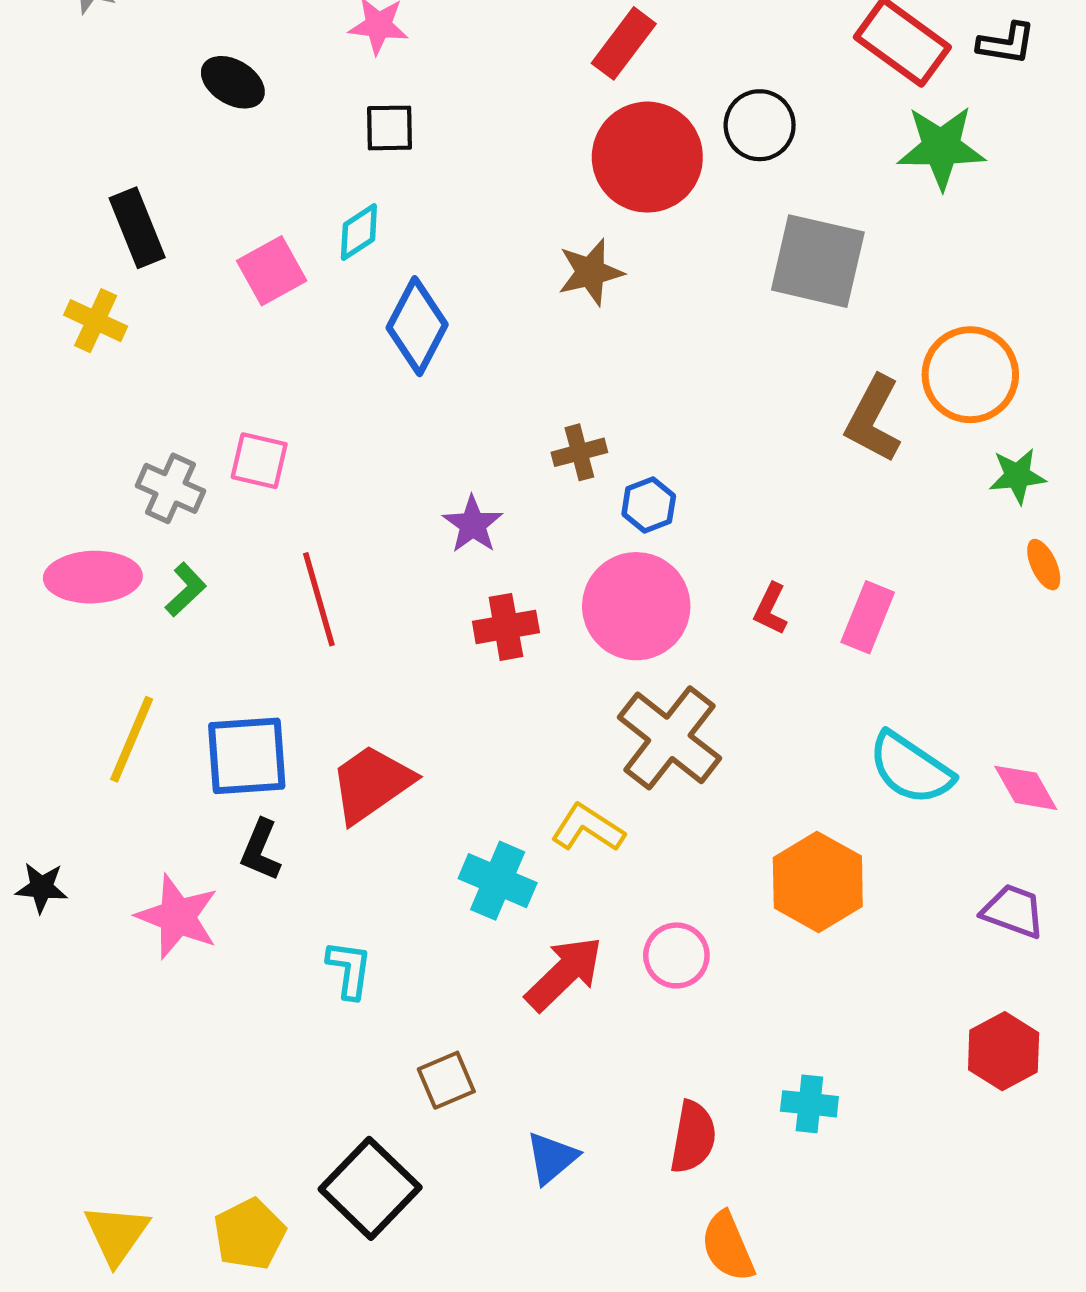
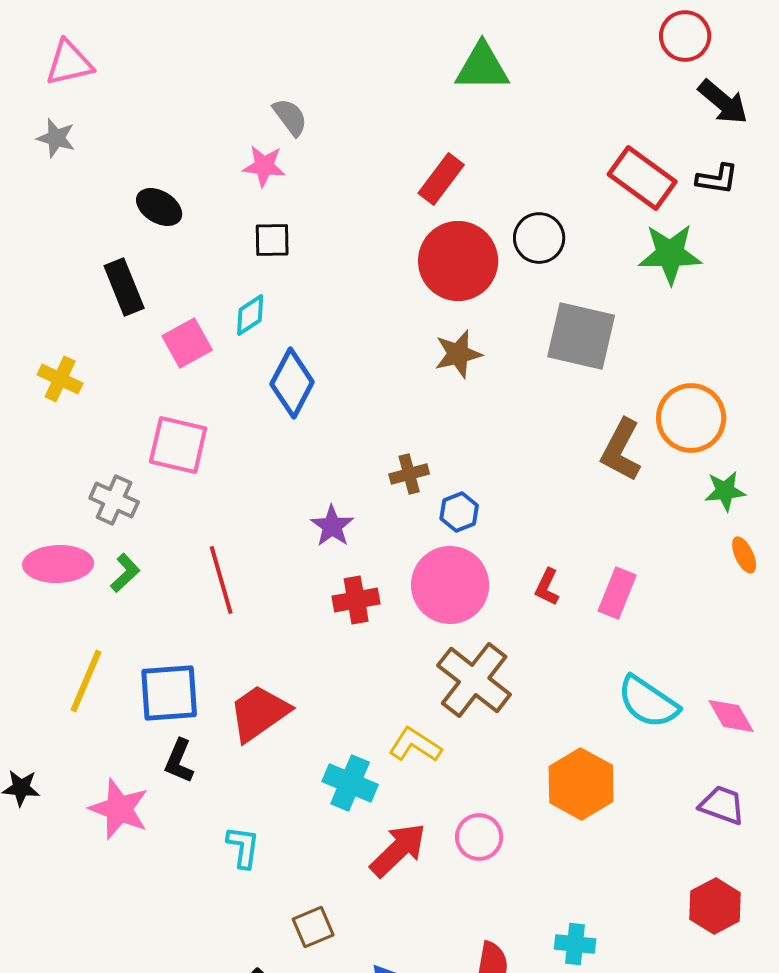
black rectangle: (137, 228) -> (124, 287), moved
brown star: (590, 272) -> (458, 354), moved
pink square: (259, 461) -> (178, 445), moved, size x1.4

